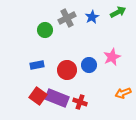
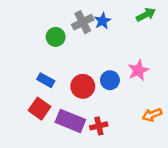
blue star: (92, 17) -> (103, 21), moved
blue rectangle: (37, 65) -> (46, 80), turned 40
red square: (38, 96) -> (40, 109), moved
red cross: (80, 102) -> (99, 126), turned -32

